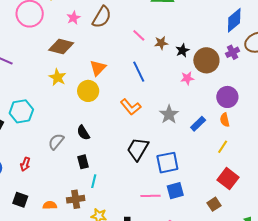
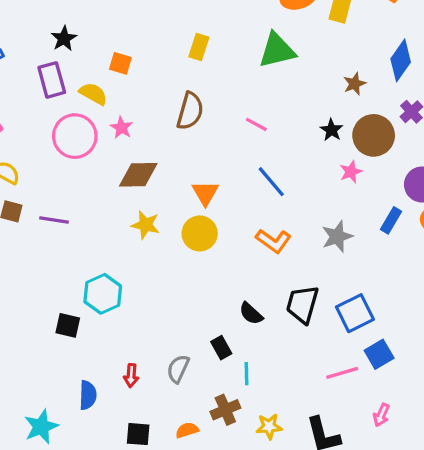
pink star: (73, 18) -> (121, 128), moved
brown star: (161, 43) -> (354, 84), moved
gray star: (169, 114) -> (337, 237), turned 30
blue rectangle: (198, 124) -> (391, 220), moved
black semicircle: (83, 133) -> (251, 314), moved
gray semicircle: (56, 142) -> (178, 369), moved

